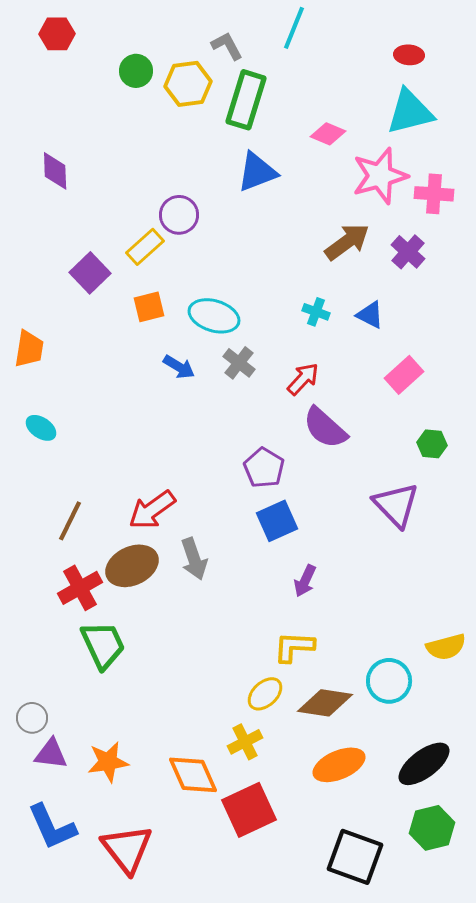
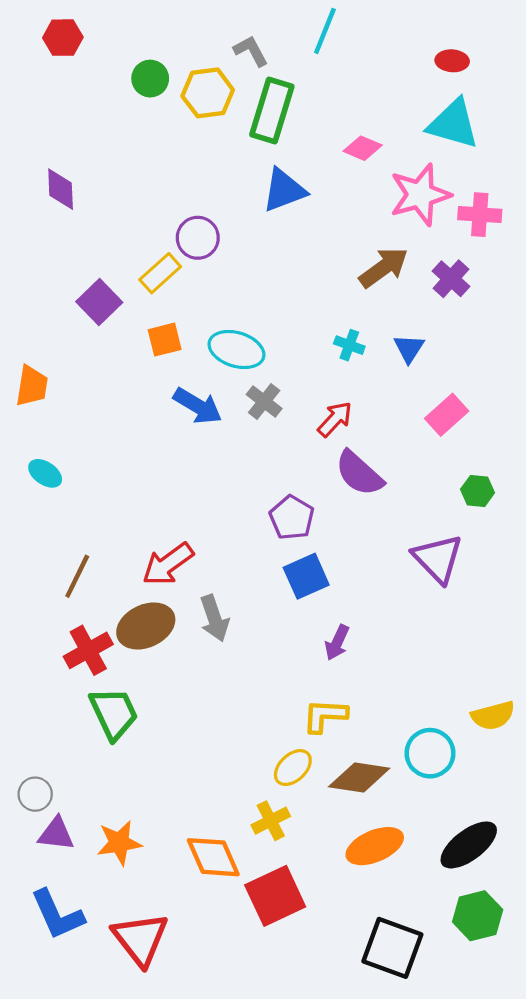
cyan triangle: (410, 112) -> (453, 124), turned 30
blue triangle: (370, 315) -> (409, 348), turned 36
blue arrow: (179, 367) -> (198, 406), size x1.4

